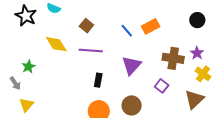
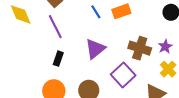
purple line: (91, 50) -> (55, 27), turned 50
purple square: (162, 86) -> (123, 75), size x1.6

